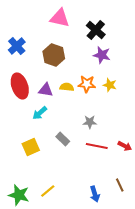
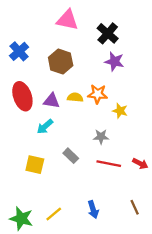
yellow star: (110, 85) -> (120, 111), moved
yellow square: (31, 147) -> (35, 165), turned 36
blue arrow: (95, 194) -> (93, 210), moved

